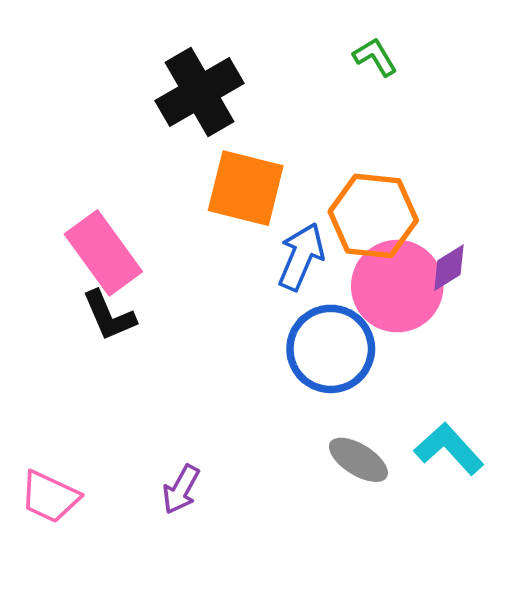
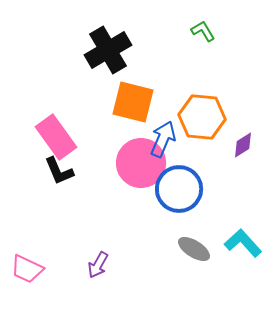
pink circle: (397, 286) -> (141, 163), moved

